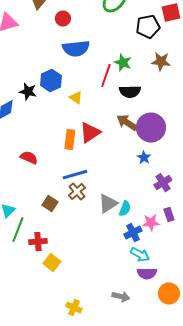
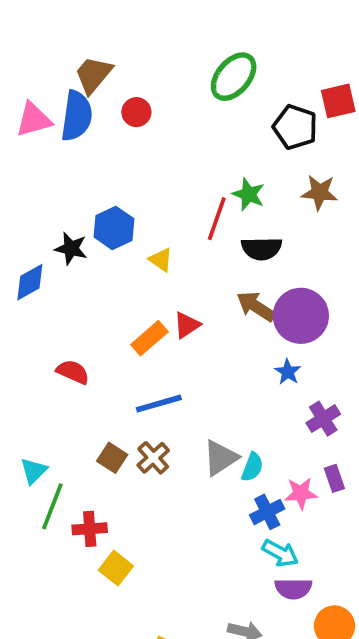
black pentagon: (148, 27) -> (295, 127), turned 30
blue semicircle: (76, 49) -> (77, 116), moved, turned -76
red triangle: (90, 133) -> (187, 325), size x0.7
orange rectangle: (70, 140) -> (149, 338), turned 42
brown cross: (77, 192) -> (153, 458), moved

